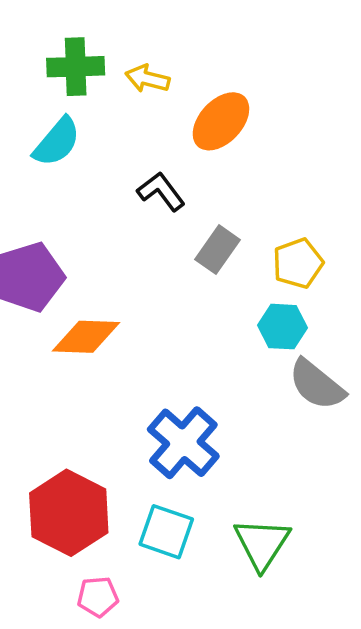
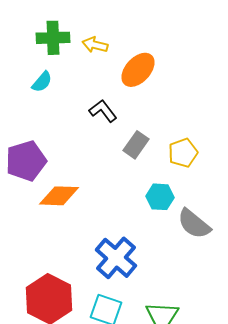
cyan semicircle: (57, 142) -> (42, 82), size x0.7
cyan hexagon: (282, 327) -> (160, 197), moved

